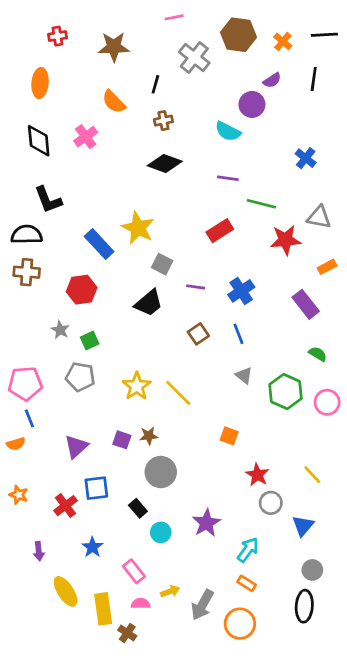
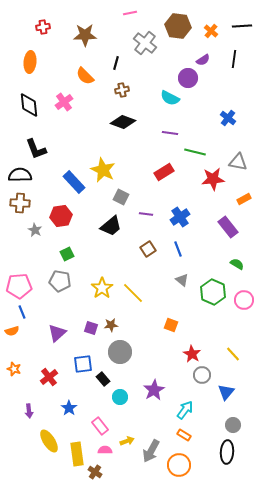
gray star: (60, 330) -> (35, 230), moved
blue square: (96, 488) -> (83, 364), moved

